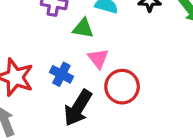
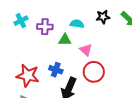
pink triangle: (98, 58) -> (86, 50), moved

